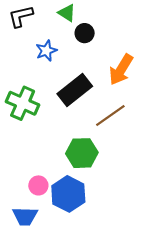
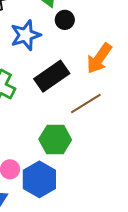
blue star: (46, 51) -> (26, 35), size x1.4

